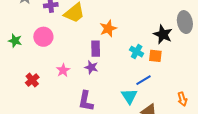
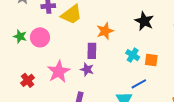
black star: (163, 34) -> (144, 21), moved
green star: (15, 41) -> (20, 36), moved
pink star: (63, 70) -> (59, 72), size x1.6

